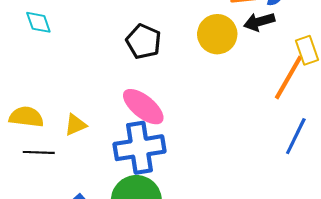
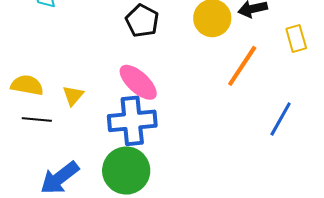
orange line: (288, 77) -> (242, 66), moved
yellow triangle: (75, 125) -> (73, 96), turned -30

